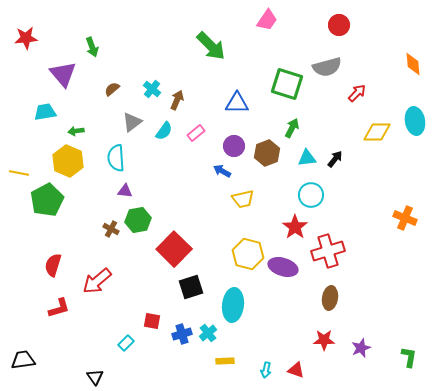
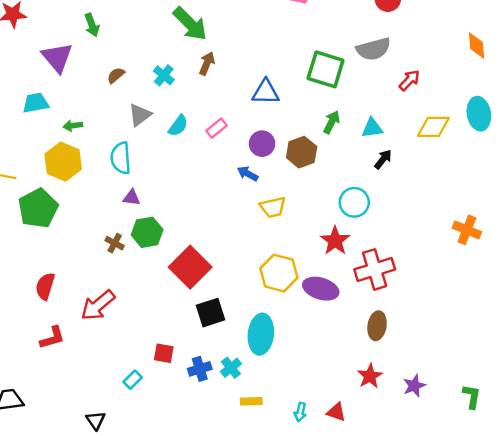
green arrow: (211, 46) -> (190, 24), moved
brown arrow: (177, 100) -> (207, 63), moved
cyan triangle: (307, 158) -> (372, 128), moved
red star: (324, 340) -> (370, 376), turned -30

